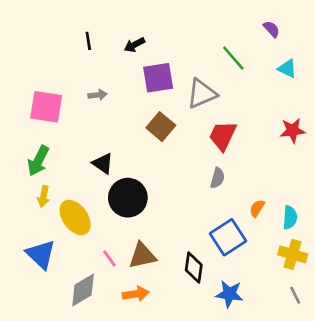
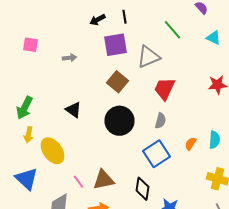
black line: (88, 41) -> (124, 17), moved
pink square: (46, 107) -> (30, 45), moved, size x0.6
black circle: (128, 198) -> (120, 121), moved
cyan semicircle: (290, 217) -> (214, 140), moved
blue square: (228, 237) -> (156, 154), moved

